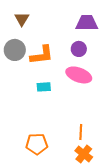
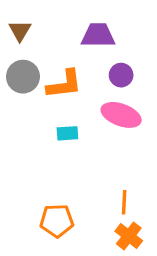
brown triangle: (22, 19) -> (20, 31), moved
purple trapezoid: (87, 23) -> (98, 35), moved

